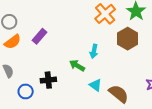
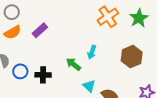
brown hexagon: (128, 39) -> (132, 57), moved
blue circle: (26, 91) -> (20, 71), moved

